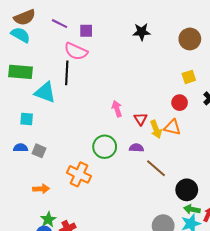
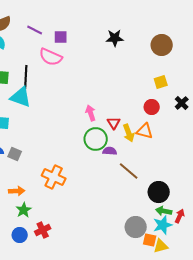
black line: (67, 73) -> (26, 77), moved
green circle: (105, 147) -> (96, 139), moved
green star: (48, 220) -> (24, 210), moved

